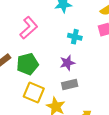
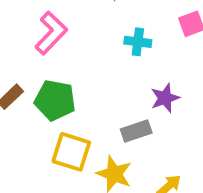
purple star: (67, 63) -> (165, 98), moved
green pentagon: (27, 64) -> (55, 100), turned 30

